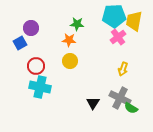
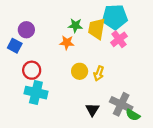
yellow trapezoid: (134, 21) -> (97, 29), moved
blue square: (20, 43) -> (15, 46), turned -32
yellow circle: (70, 61) -> (80, 71), moved
yellow arrow: (123, 69) -> (99, 73), moved

